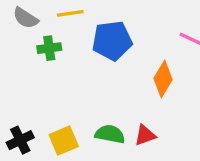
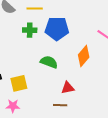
green cross: (49, 48) -> (30, 30), moved
green semicircle: (110, 134) -> (49, 62), moved

